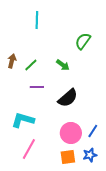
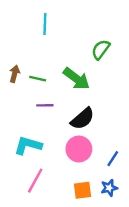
green line: (31, 65) -> (38, 79), turned 56
green arrow: (63, 65) -> (76, 79), size x1.6
pink circle: (71, 133) -> (79, 149), moved

